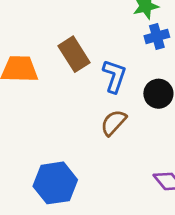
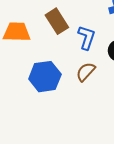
blue hexagon: (55, 183) -> (45, 77), moved

